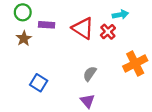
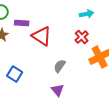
red triangle: (83, 28) -> (42, 36), moved
red cross: (108, 32) -> (82, 37), moved

